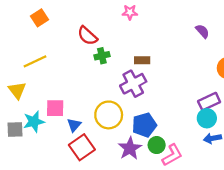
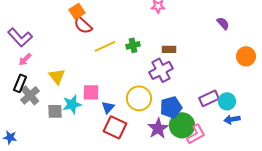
red semicircle: (87, 36) -> (83, 25), moved
yellow line: (35, 61) -> (105, 46), moved
purple rectangle: (209, 102) -> (209, 98), moved
green circle: (157, 145) -> (182, 125), size x1.6
red square: (82, 147) -> (115, 127), turned -30

